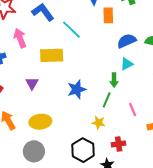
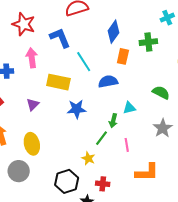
blue semicircle: (127, 41) -> (108, 81), moved
blue star: (77, 89) -> (77, 109), moved
pink line: (133, 110) -> (127, 145), moved
yellow ellipse: (40, 122) -> (32, 144), turned 70

